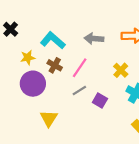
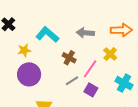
brown cross: (55, 65) -> (69, 58), moved
pink line: (80, 68) -> (90, 69), moved
yellow cross: (121, 70) -> (110, 54), moved

